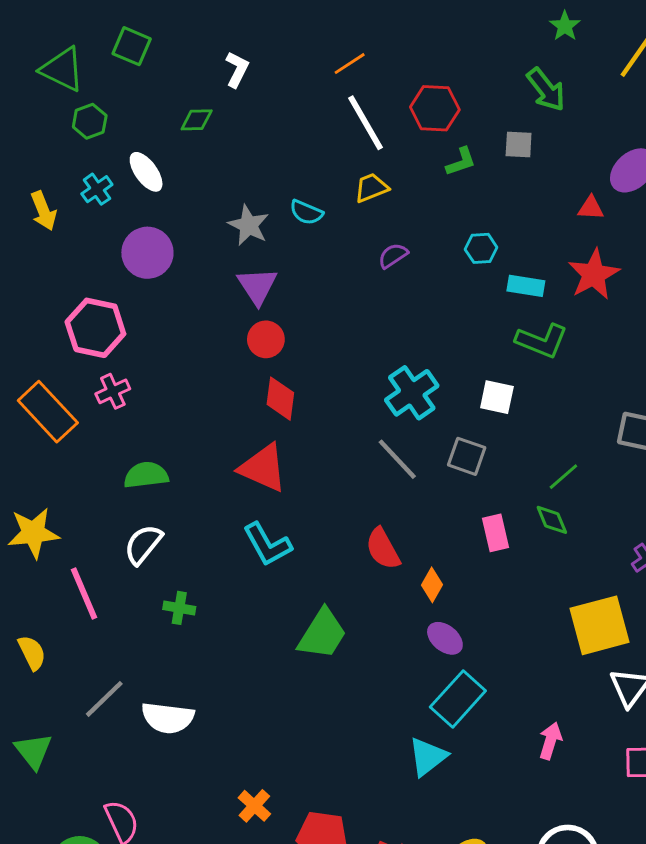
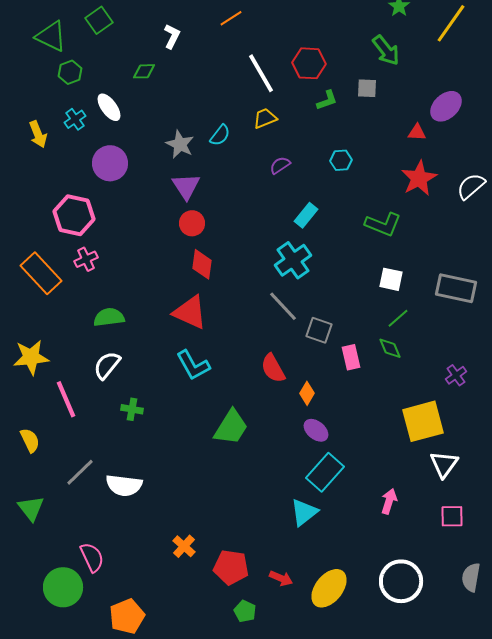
green square: (132, 46) -> (99, 20), turned 32
orange line: (350, 64) -> (231, 18), moved
cyan semicircle: (306, 212) -> (220, 135), turned -75
cyan rectangle: (526, 286) -> (306, 215), moved, turned -60
white square: (497, 397) -> (391, 279), moved
gray square: (467, 456) -> (319, 330), moved

